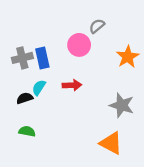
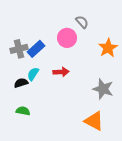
gray semicircle: (97, 26) -> (82, 22), turned 88
blue rectangle: (42, 58) -> (36, 49), turned 60

